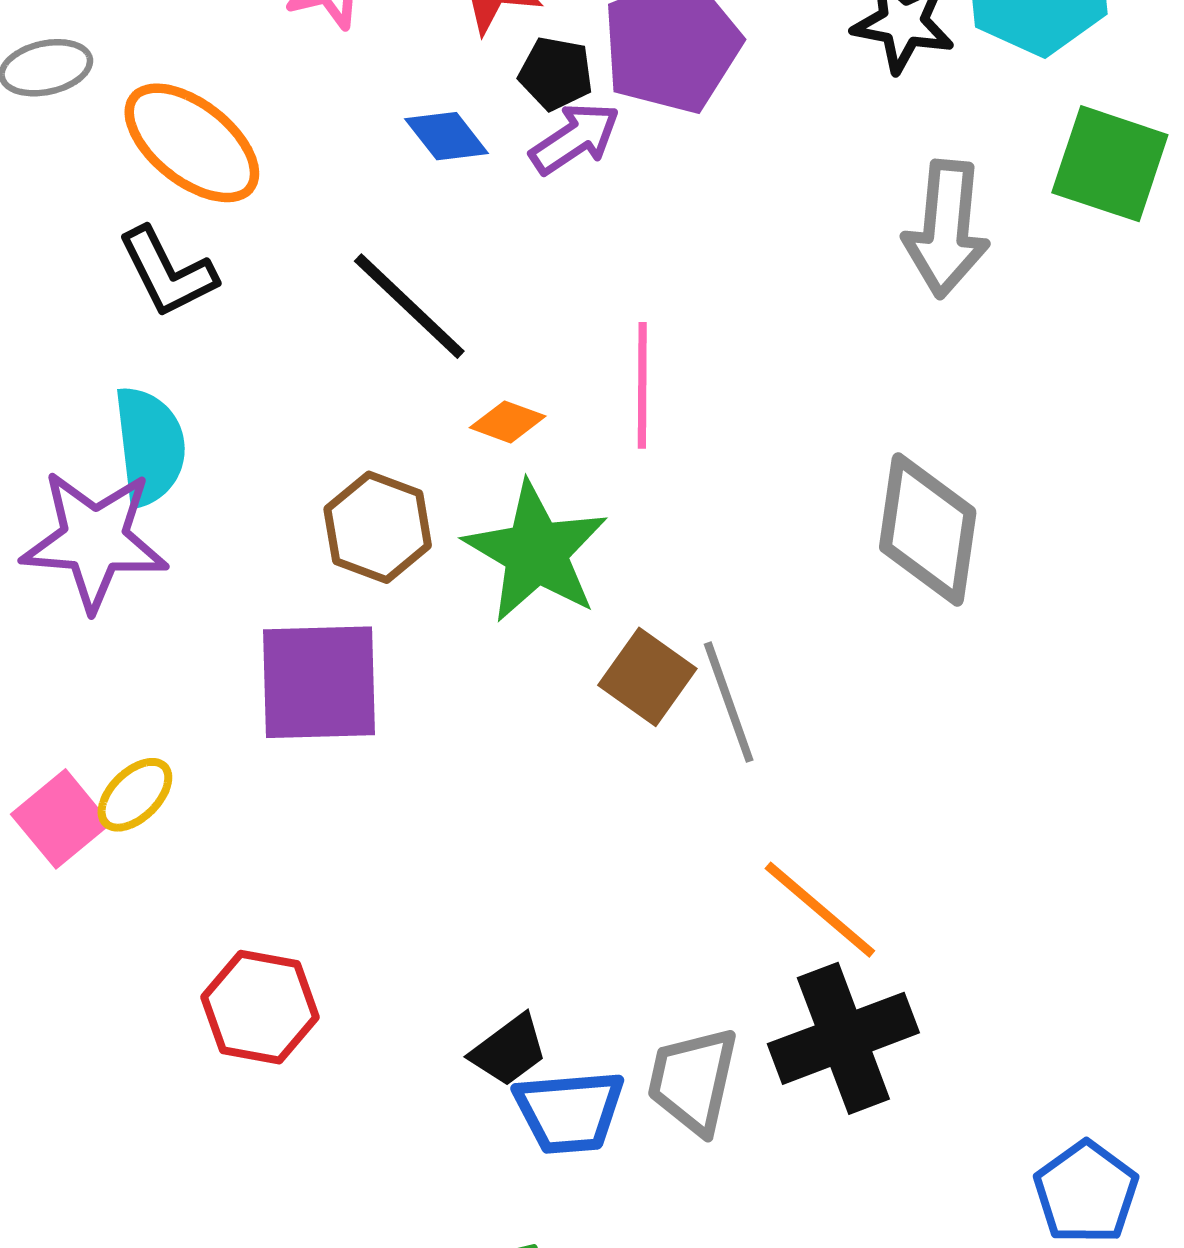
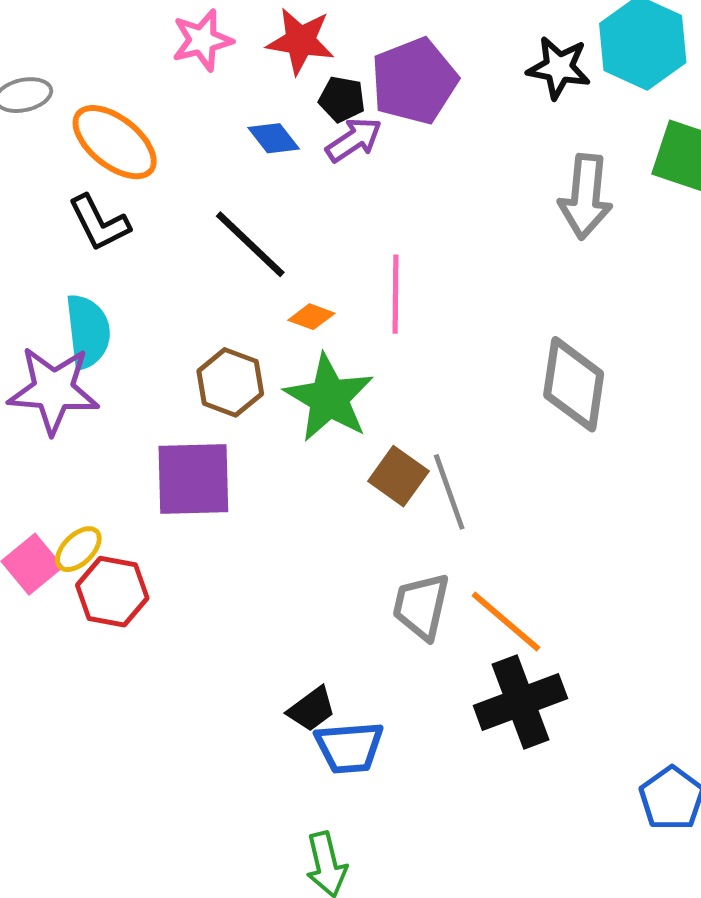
red hexagon: (260, 1007) -> (112, 592), moved
gray trapezoid: (693, 1080) -> (421, 606), moved

